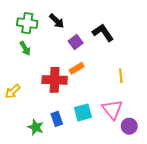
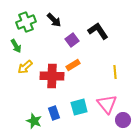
green cross: (27, 23) -> (26, 22), turned -30
green arrow: (25, 48) -> (16, 46), moved
yellow arrow: (13, 91) -> (25, 67), moved

